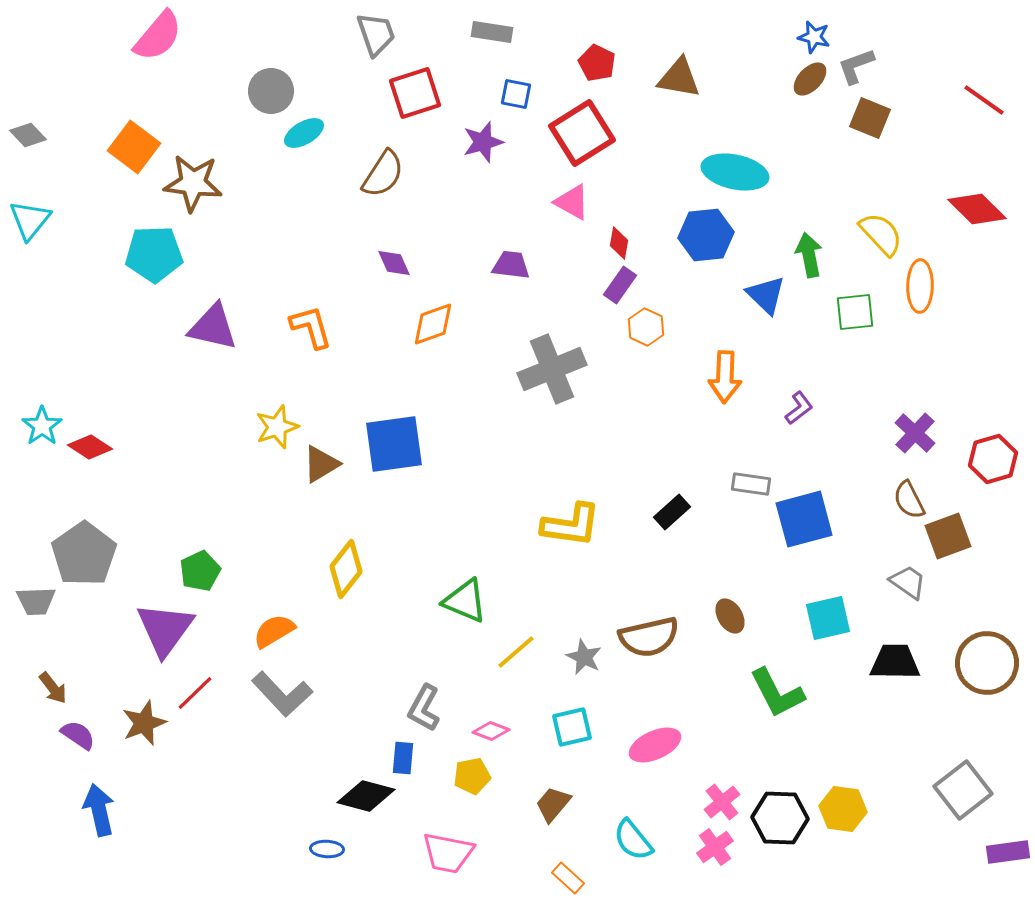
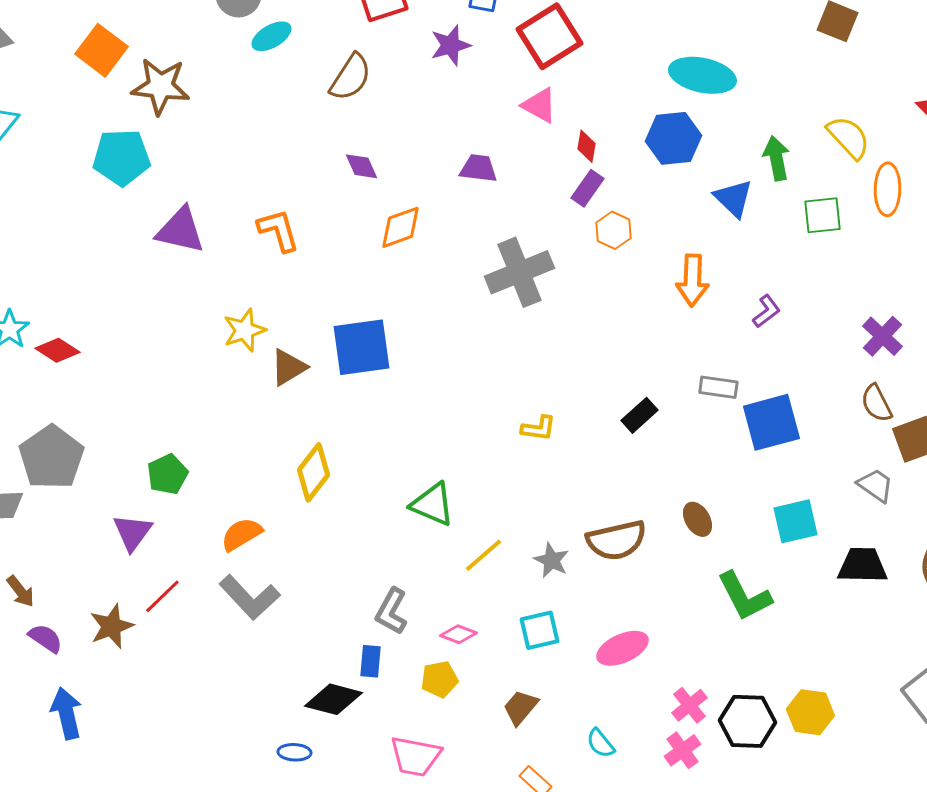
yellow L-shape: (571, 525) -> (538, 428), size x0.6
purple triangle: (165, 629) -> (132, 532), size x0.7
cyan semicircle: (633, 840) -> (600, 743), size x0.7

